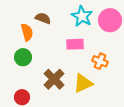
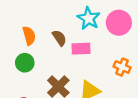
brown semicircle: (43, 18) -> (59, 38), moved, turned 35
orange cross: (100, 61) -> (122, 67), moved

